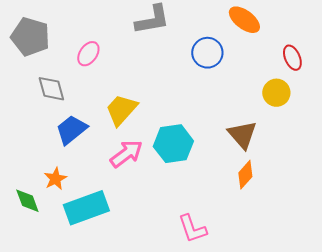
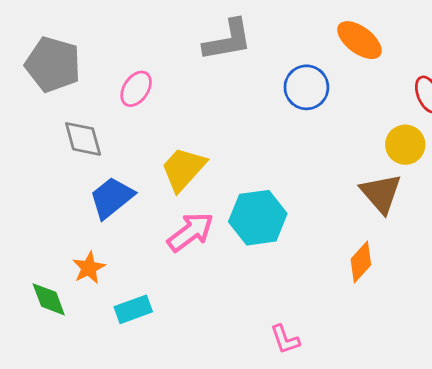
brown triangle: (242, 135) -> (381, 193), moved
cyan rectangle: (86, 208) -> (133, 309), size x0.6
pink L-shape: (192, 229) -> (285, 339), size x0.7

